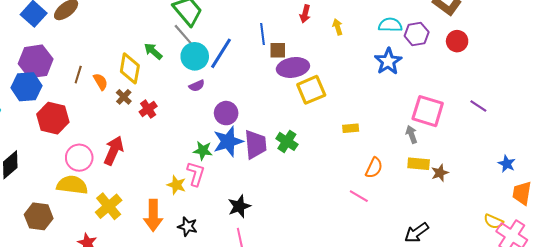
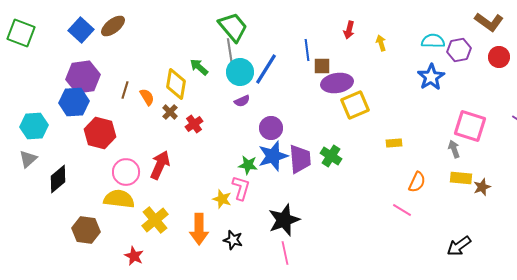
gray line: (185, 36) -> (230, 52), turned 32
black star: (239, 206) -> (284, 220), size x1.4

